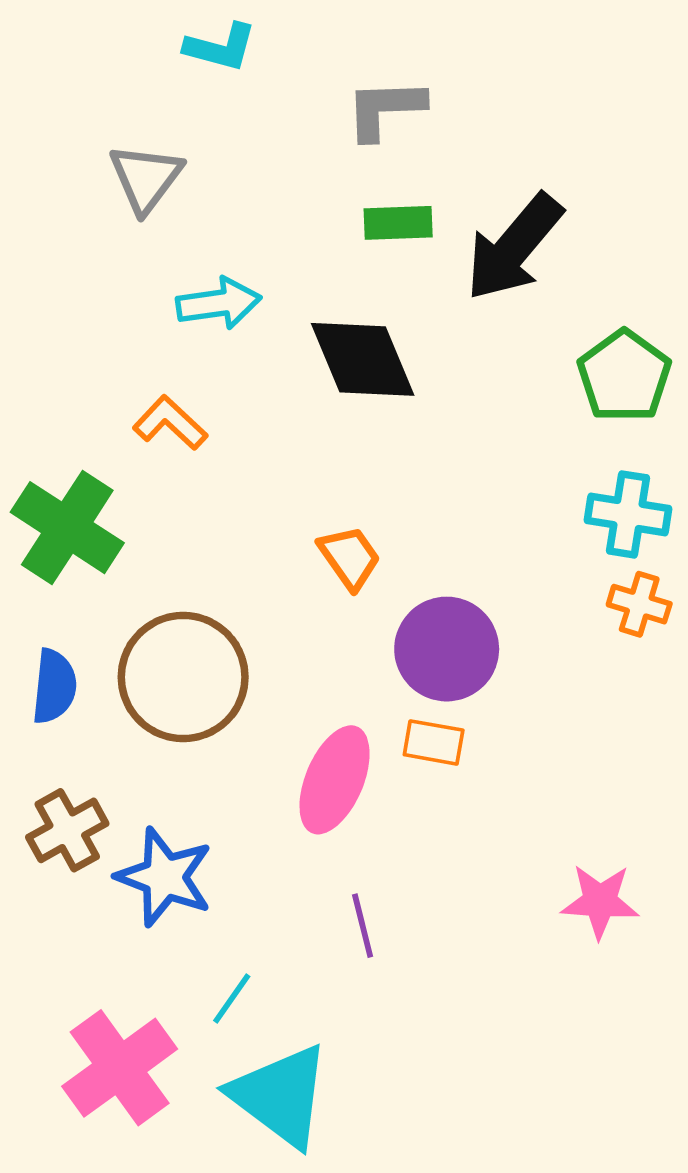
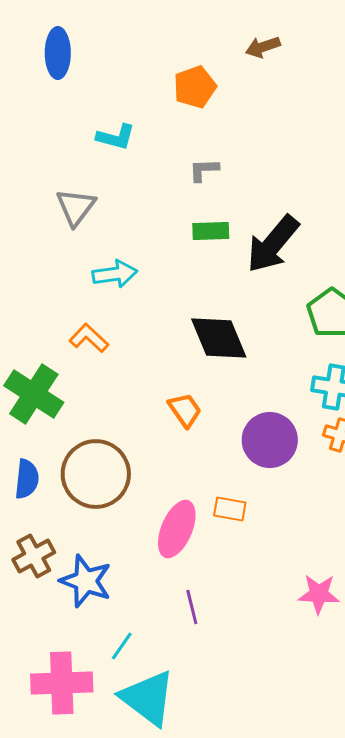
gray L-shape: (385, 109) -> (204, 170), size x0.7
black diamond: (363, 359) -> (219, 338), moved
purple circle: (447, 649) -> (270, 440), moved
pink cross: (120, 1068) -> (62, 683), turned 34

